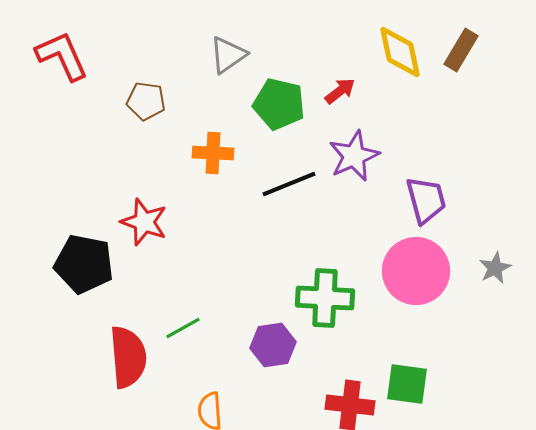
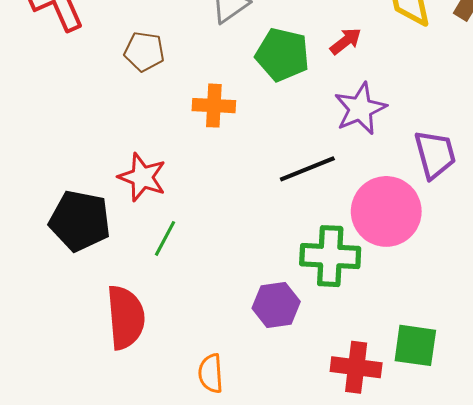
black line: (289, 184) -> (307, 169), moved
pink circle: (416, 271) -> (386, 211), moved
green line: (183, 328) -> (165, 238), moved, turned -33

